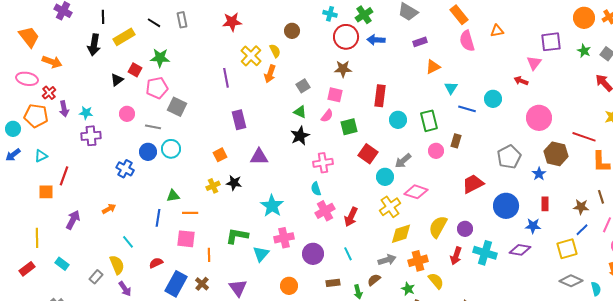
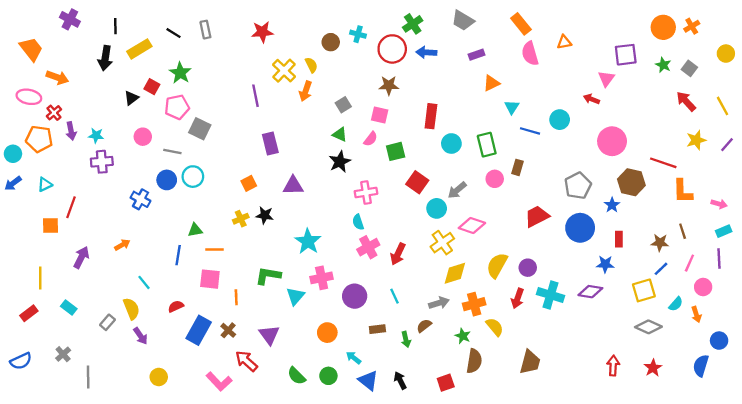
cyan cross: (330, 14) -> (358, 34), moved
green star: (160, 58) -> (180, 73), turned 30
blue circle: (506, 206) -> (580, 228), moved
cyan semicircle: (596, 289) -> (676, 304), moved, turned 56

